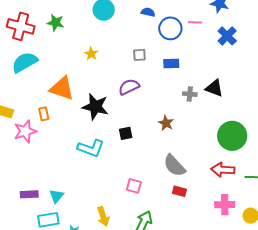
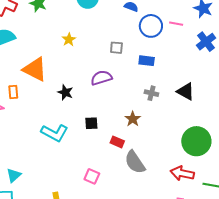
gray cross: (190, 94) -> (151, 93), moved
black star: (95, 107) -> (65, 92), size x0.6
red rectangle: (179, 191) -> (117, 142), moved

